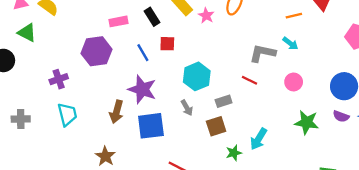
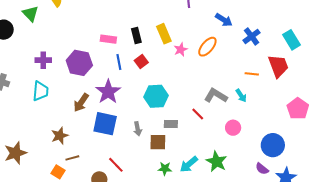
pink rectangle: (118, 21) -> (108, 39), moved
red square: (167, 44) -> (141, 62), turned 32
purple hexagon: (96, 51) -> (79, 63), moved
gray arrow: (187, 108) -> (138, 129), moved
green star: (307, 122) -> (217, 162), moved

